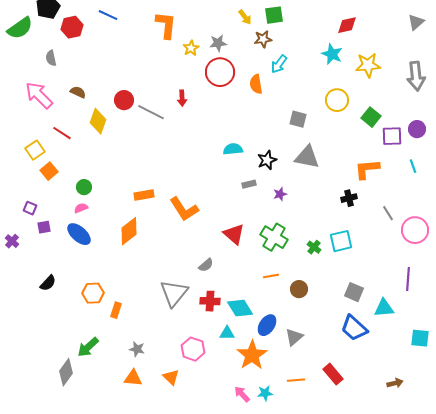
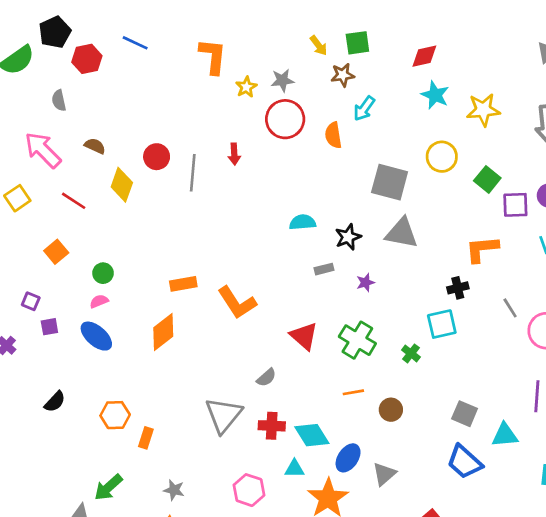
red diamond: (347, 25) -> (424, 56), moved
gray line: (151, 112) -> (193, 173), turned 68
gray square: (298, 119) -> (390, 182), size x1.6
yellow square: (35, 150) -> (17, 198), moved
cyan square: (341, 241) -> (442, 324), moved

